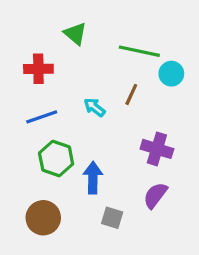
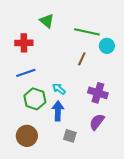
cyan arrow: (94, 107) -> (59, 89), moved

